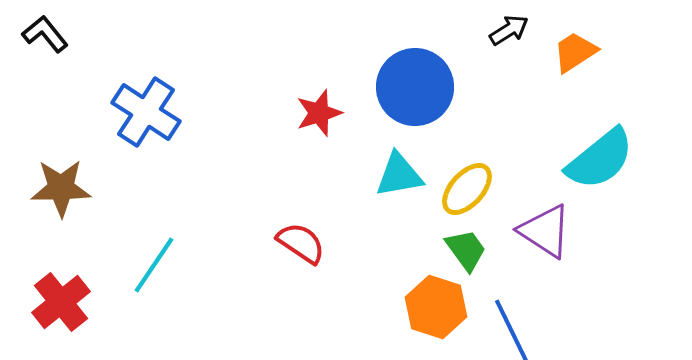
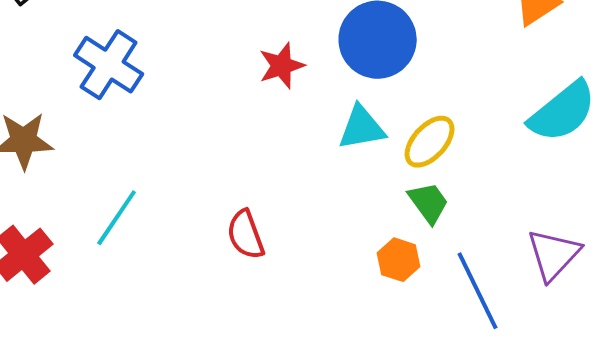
purple triangle: (545, 231) -> (554, 255), moved, turned 40
red semicircle: (301, 243) -> (246, 235), moved, turned -144
orange hexagon: (436, 307) -> (399, 260), size x0.7

